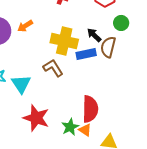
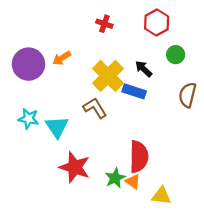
yellow cross: (64, 41) -> (108, 76), turned 32
brown semicircle: (108, 47) -> (187, 95), moved
blue rectangle: (86, 54) -> (134, 91), turned 30

